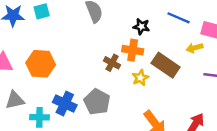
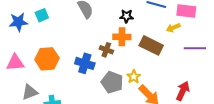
yellow star: (140, 78) -> (134, 77), moved
gray pentagon: (97, 102) -> (112, 82), moved
blue cross: (65, 104) -> (85, 63), moved

